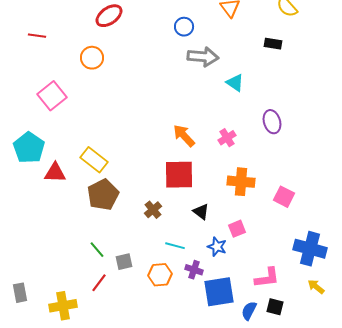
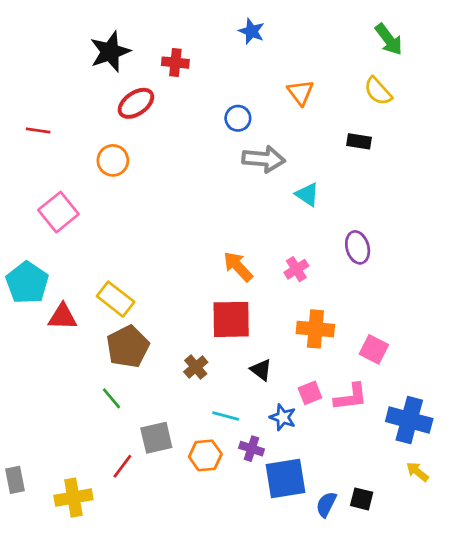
green line: (97, 250) -> (111, 398), moved
gray square: (124, 262) -> (156, 438), size x1.4
pink L-shape: (267, 278) -> (351, 397), moved

